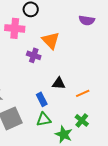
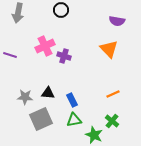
pink cross: (15, 28) -> (45, 46), moved, turned -30
orange triangle: (51, 40) -> (109, 49), moved
black triangle: (59, 83) -> (48, 93), moved

